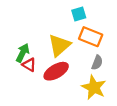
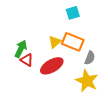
orange rectangle: (91, 37) -> (73, 42), moved
yellow triangle: (59, 45) -> (55, 42), size x0.6

